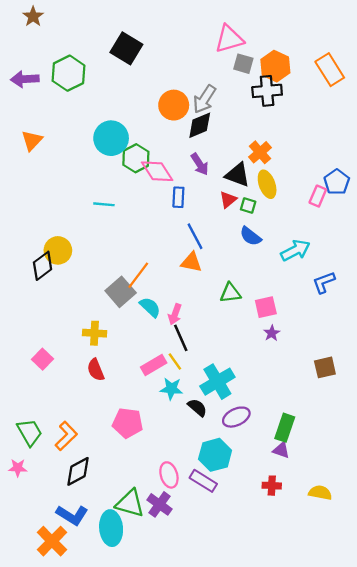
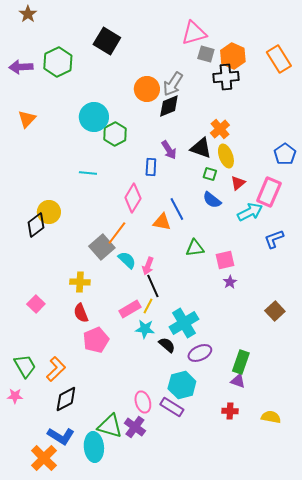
purple arrow: (200, 164) -> (169, 150), moved
pink diamond: (157, 171) -> (133, 198), moved, turned 64
pink rectangle: (318, 196) -> (269, 192), moved, size x1.6
red triangle: (228, 200) -> (238, 183), moved
blue line: (195, 236) -> (177, 209), moved
yellow line: (175, 361) -> (148, 306), turned 63
brown square: (325, 367) -> (275, 311), turned -30
pink pentagon: (128, 423) -> (96, 340), moved, turned -30

